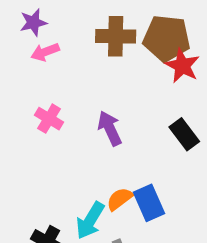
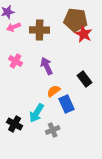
brown cross: (116, 36) -> (40, 30), moved
black rectangle: (184, 134) -> (85, 79), moved
orange semicircle: (120, 199) -> (54, 91), moved

